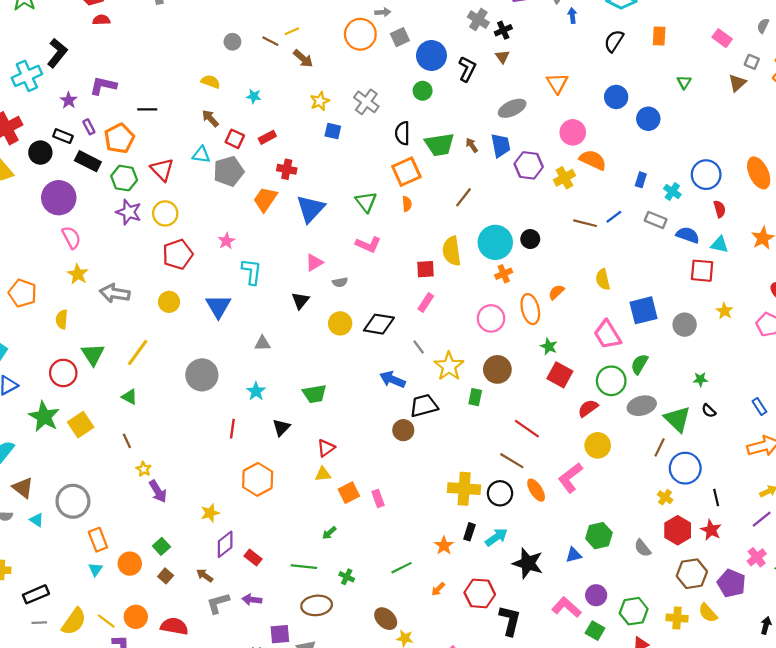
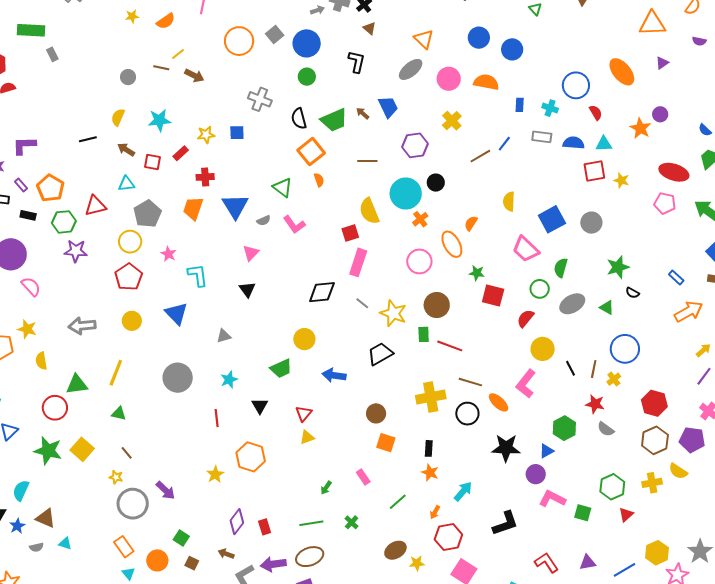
gray arrow: (383, 12) -> (317, 10), moved
black L-shape: (467, 69) -> (357, 62), moved
yellow semicircle: (211, 82) -> (118, 117), turned -72
cyan star: (254, 96) -> (159, 120), size x1.6
yellow star: (320, 101) -> (206, 135), moved, turned 30
gray ellipse: (512, 108) -> (411, 69), moved
black line: (147, 109) -> (88, 139), moved
orange semicircle: (593, 160) -> (486, 82), moved
black rectangle: (88, 161) -> (28, 215), size x0.7
purple hexagon: (529, 165) -> (415, 145), moved
red triangle: (162, 170) -> (95, 206), turned -45
gray pentagon: (229, 171) -> (147, 214), moved
brown line: (463, 197) -> (367, 161), turned 66
yellow circle: (165, 213) -> (130, 242), moved
brown line: (585, 223) -> (480, 156), turned -30
pink L-shape: (368, 244) -> (294, 225), turned 45
yellow star: (78, 274) -> (27, 329), moved
yellow semicircle: (603, 279) -> (509, 201), turned 30
gray semicircle: (340, 282) -> (264, 220), moved
pink rectangle: (426, 303) -> (358, 262), size x1.5
yellow star: (725, 311) -> (621, 180), moved
yellow circle: (340, 323) -> (304, 339), moved
green triangle: (93, 354) -> (77, 385), turned -50
green star: (700, 379) -> (618, 267), size x1.6
blue arrow: (392, 380) -> (334, 375), moved
green circle: (611, 381) -> (540, 289), size x0.7
cyan star: (256, 391) -> (229, 380), turned 30
green triangle: (677, 419) -> (607, 307), size x0.6
red line: (527, 429) -> (450, 346), moved
brown circle: (403, 430) -> (376, 413), moved
brown line: (660, 447) -> (594, 369), moved
yellow star: (144, 469) -> (116, 477), moved
yellow cross: (464, 489) -> (431, 397), moved
orange square: (349, 493) -> (386, 443), moved, turned -30
yellow cross: (665, 497) -> (614, 379), turned 32
black line: (716, 497) -> (571, 368), moved
pink rectangle: (378, 498) -> (363, 477), moved
gray circle: (73, 501) -> (133, 504), moved
yellow star: (210, 513) -> (215, 474), moved
red hexagon: (678, 530) -> (654, 403), moved
red star: (711, 530) -> (595, 404), moved
black rectangle: (469, 532) -> (429, 448), moved
cyan arrow: (496, 537) -> (463, 491), moved
red rectangle: (253, 558) -> (265, 527), turned 49
black star: (528, 563) -> (506, 448), moved
green cross: (347, 577) -> (352, 522), turned 32
red hexagon: (480, 593) -> (448, 537), moved
purple circle: (596, 595) -> (536, 474), moved
purple arrow: (252, 600) -> (273, 564), size x1.4
brown ellipse: (317, 605) -> (310, 557), moved
brown ellipse: (386, 619) -> (395, 550), turned -60
black L-shape: (510, 620) -> (505, 523), turned 72

